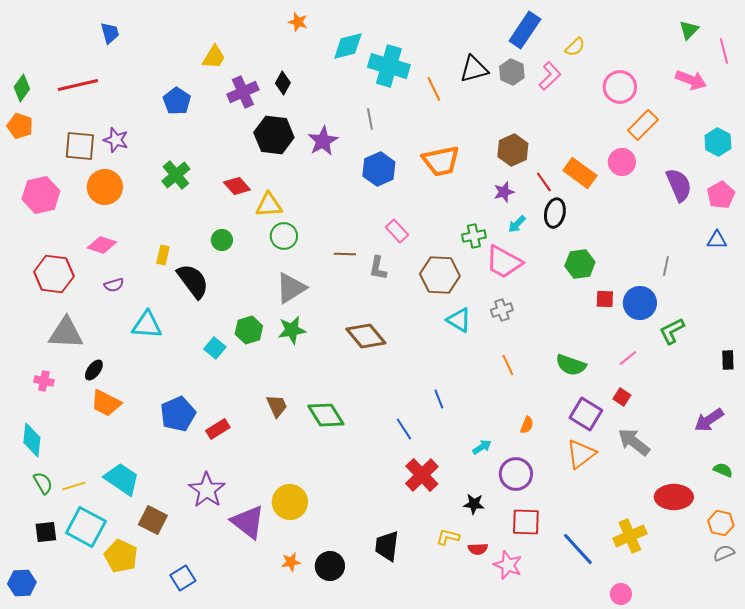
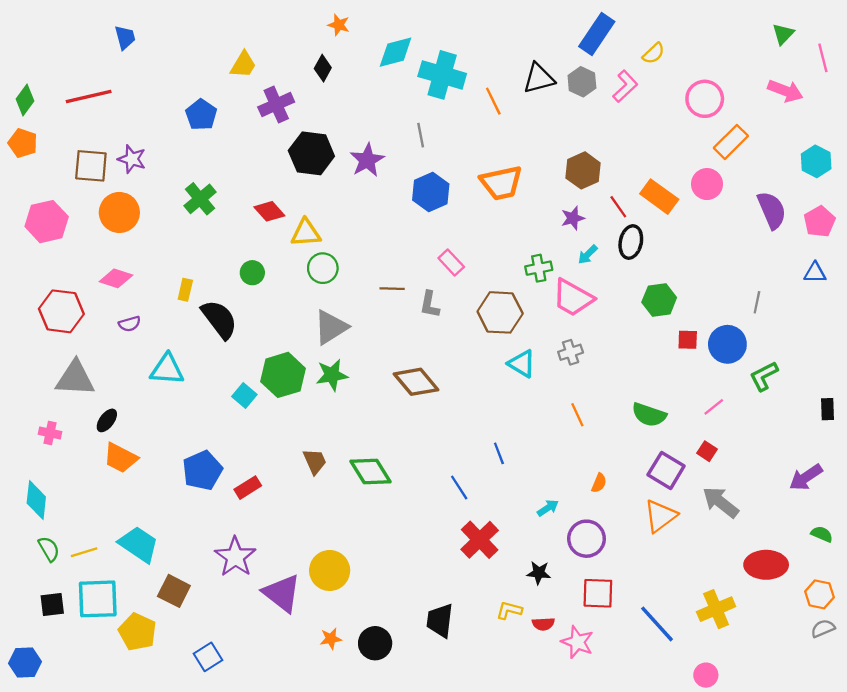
black diamond: (283, 83) -> (323, 68), moved
green hexagon: (249, 330) -> (283, 375), size x1.4
cyan square: (86, 527) -> (98, 599), turned -30

